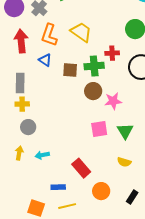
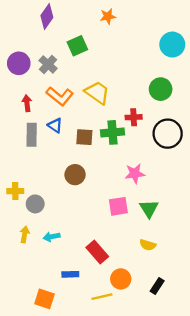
orange L-shape: (49, 35) -> (60, 96), turned -70
red arrow: (21, 41) -> (27, 103), size x0.6
gray rectangle: (20, 83) -> (32, 135), moved
brown circle: (93, 91) -> (75, 175), moved
yellow cross: (22, 104) -> (15, 191), moved
yellow line: (67, 206) -> (102, 297), moved

